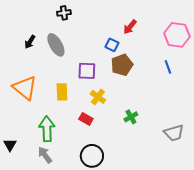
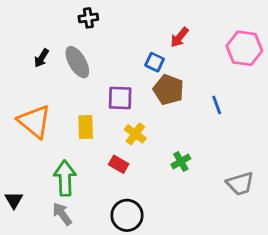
brown pentagon: (122, 65) -> (168, 90), turned -30
blue line: (168, 67) -> (217, 105), moved

